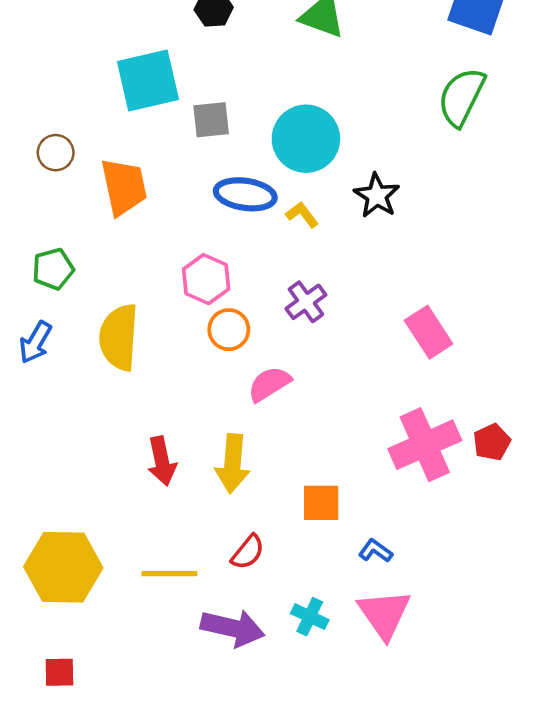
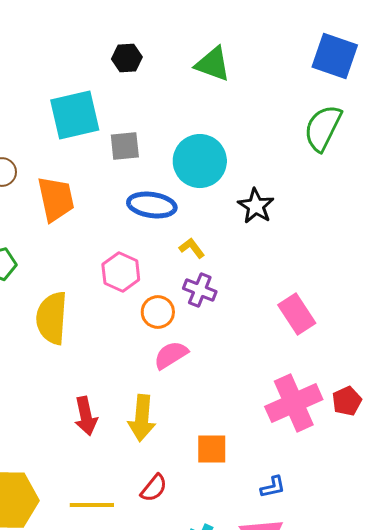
yellow L-shape: (302, 215) -> (192, 248), moved
purple cross: (306, 302) -> (200, 290), turned -32
orange circle: (229, 330) -> (158, 312), moved
blue L-shape: (375, 551) -> (273, 487), moved, turned 132

